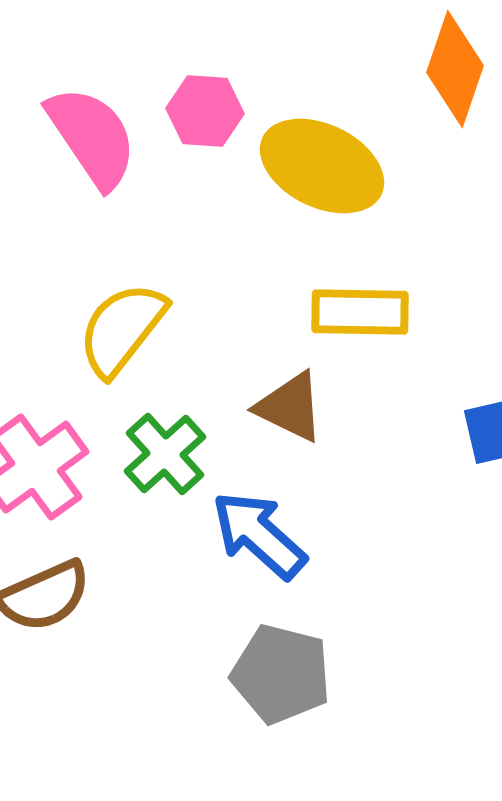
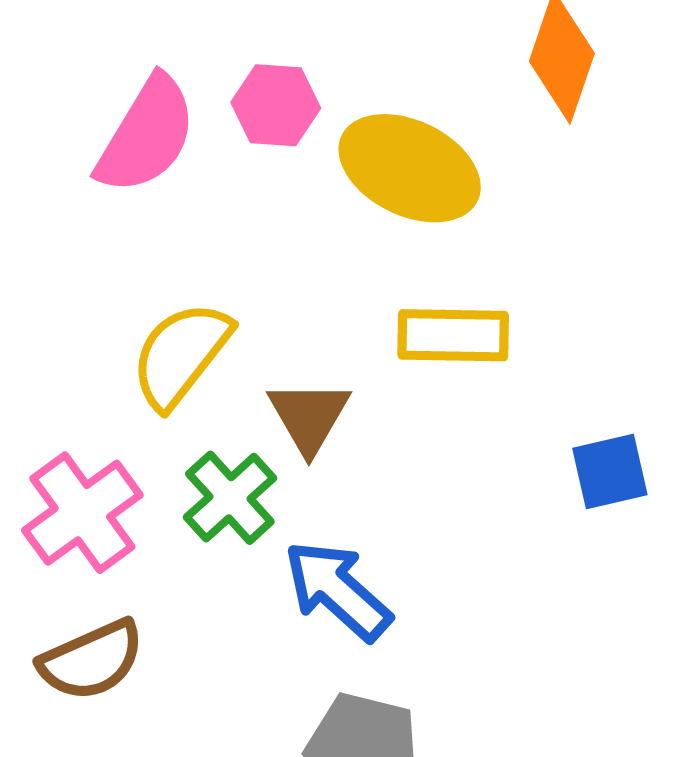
pink semicircle: (92, 137) -> (146, 135), turned 65
brown triangle: (290, 407) -> (309, 416), moved, turned 34

